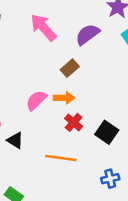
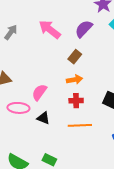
pink semicircle: (36, 100) -> (39, 92), moved
red cross: (74, 122) -> (76, 101), moved, turned -32

